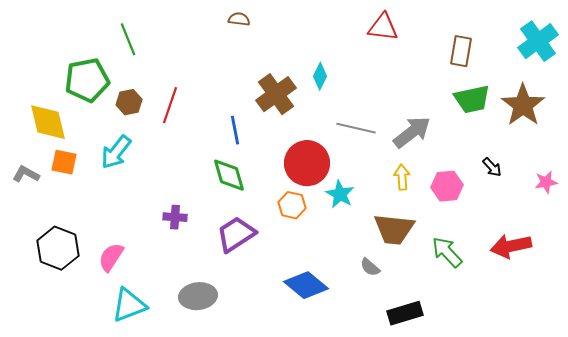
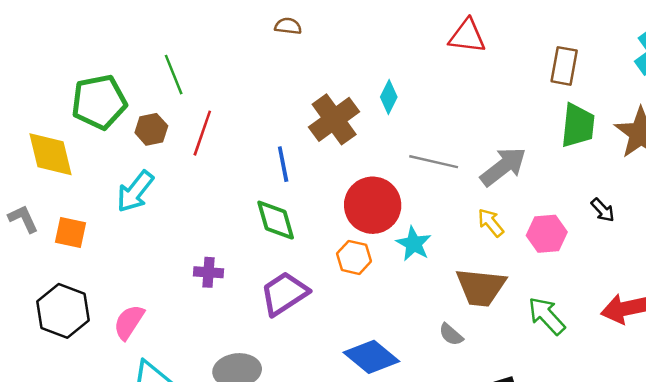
green line: (128, 39) -> (174, 75), moved
green trapezoid: (472, 99) -> (578, 126), turned -72
orange square: (64, 162) -> (70, 233), moved
gray L-shape: (26, 174) -> (23, 219), turned 36
yellow arrow: (402, 177) -> (491, 223), turned -35

